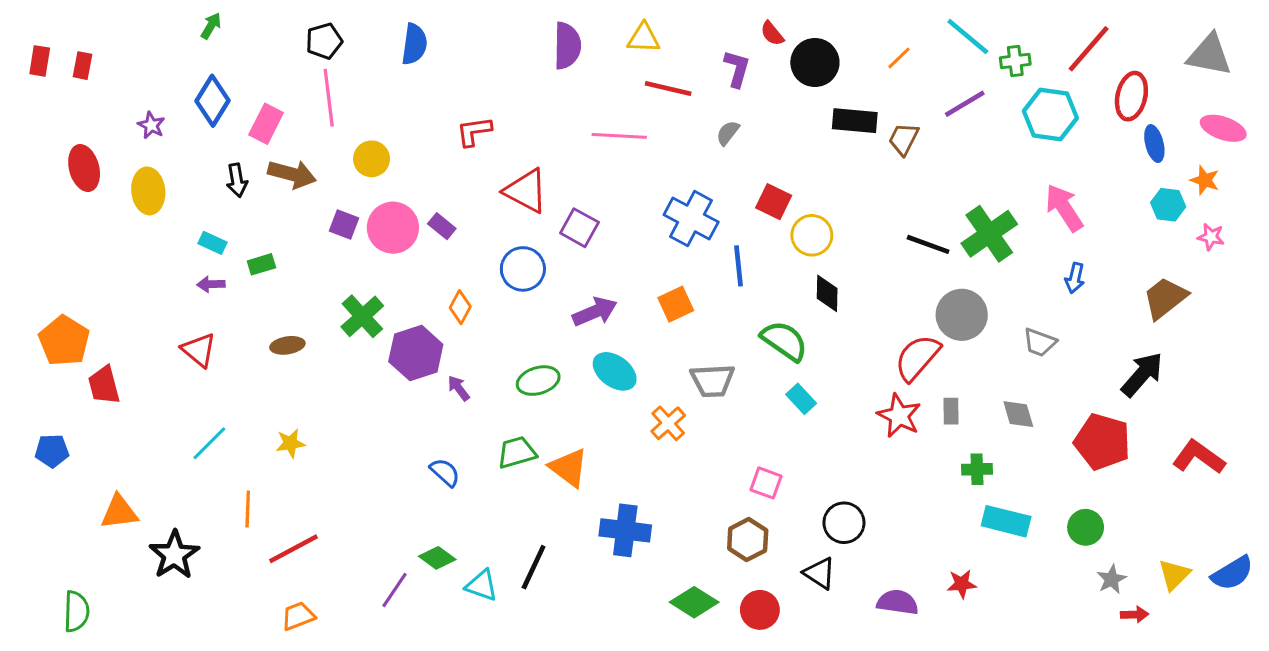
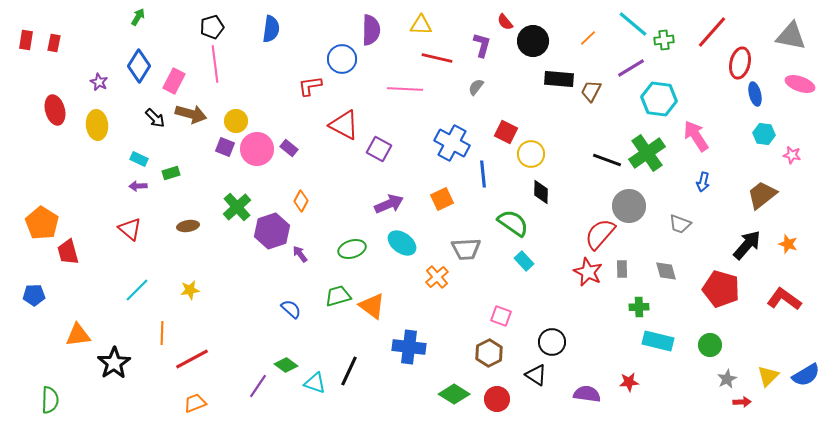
cyan hexagon: (1050, 114) -> (659, 99), moved
yellow circle: (372, 159) -> (236, 121), moved
black arrow: (237, 180) -> (155, 118), turned -35
orange star: (1205, 180) -> (788, 244), moved
blue circle: (523, 269) -> (342, 59), moved

